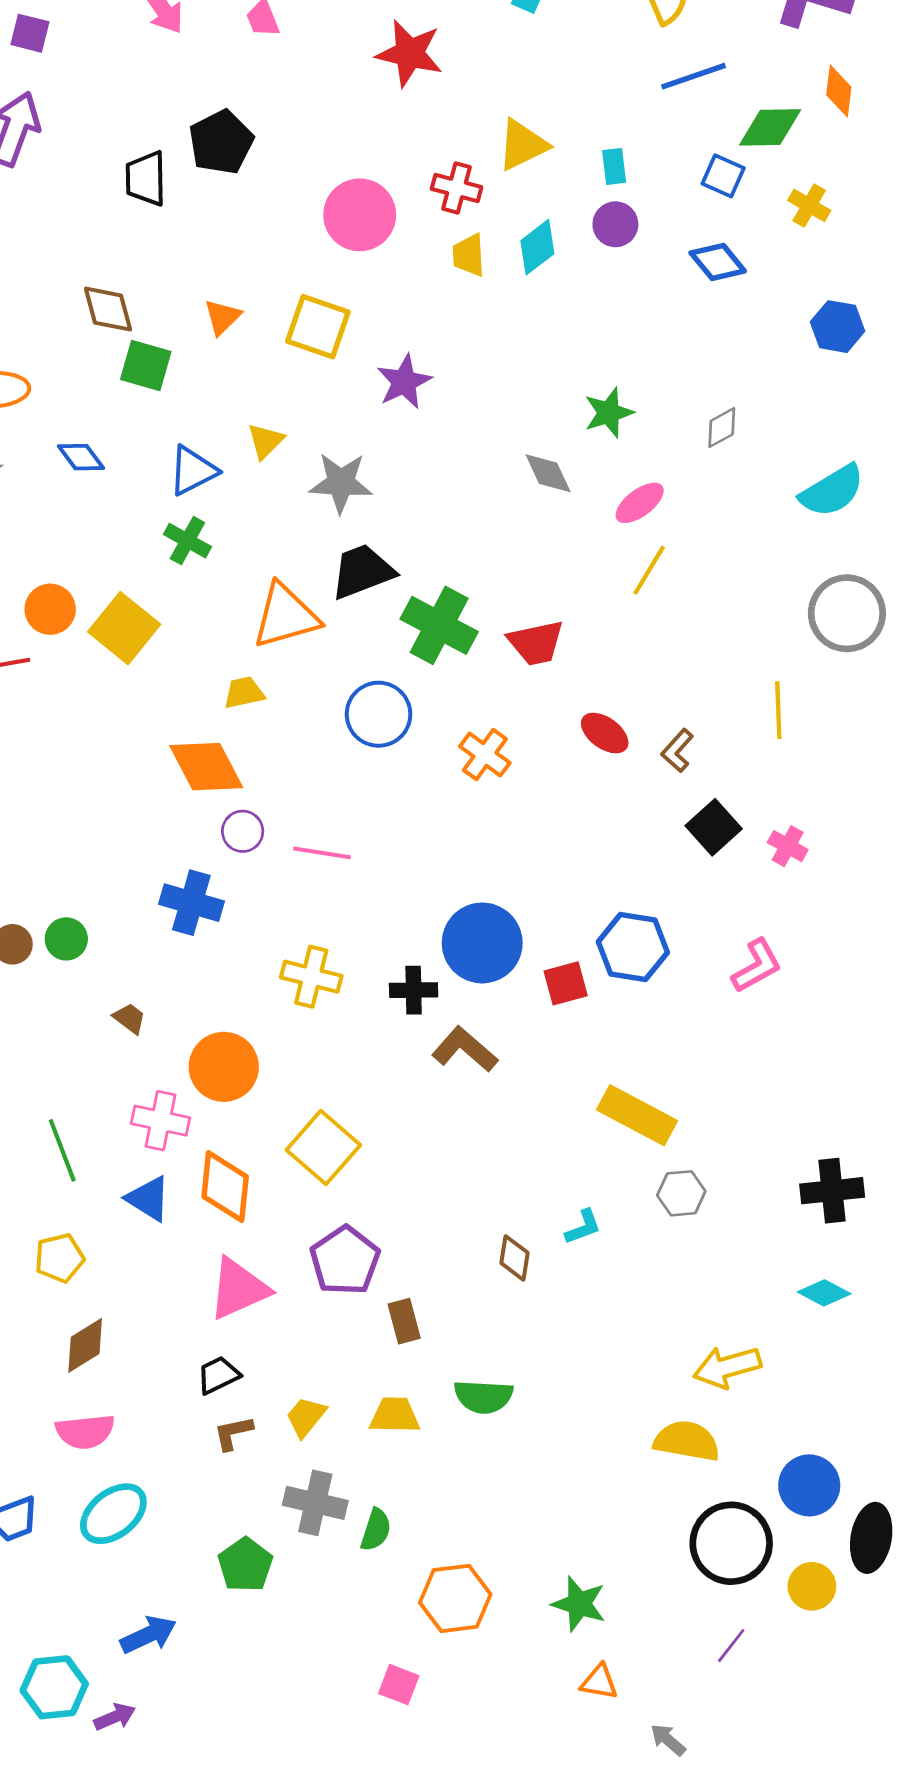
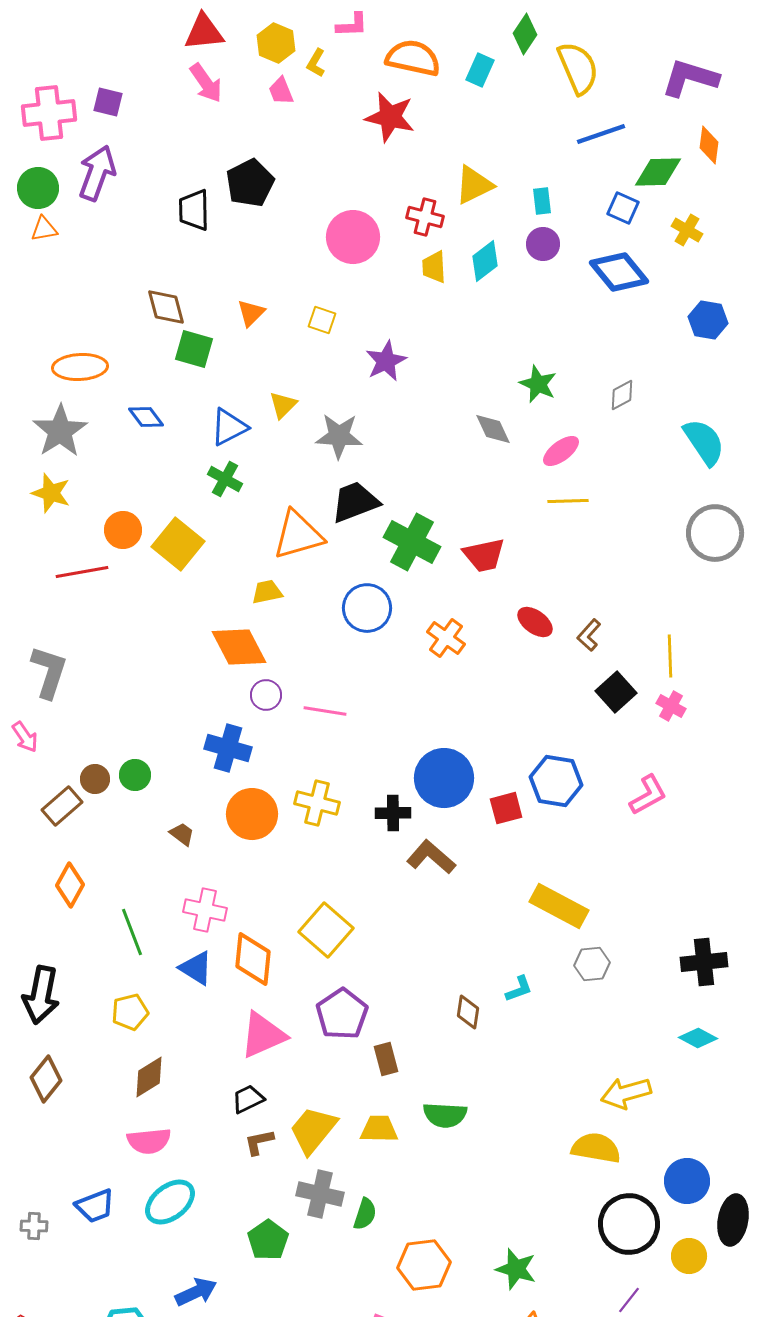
blue diamond: (718, 262) -> (619, 272), size x1.4
yellow square: (318, 327) -> (322, 320), size x0.6
green star: (609, 413) -> (538, 384), turned -30
cyan semicircle: (832, 491) -> (704, 442), turned -93
yellow line: (649, 570) -> (568, 501), turned 57
yellow line: (778, 710) -> (670, 656), moved
orange circle: (224, 1067) -> (252, 814), moved
yellow trapezoid: (306, 1417) -> (313, 1130), size x1.6

